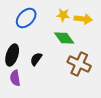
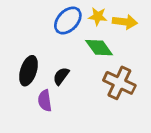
blue ellipse: (26, 18) -> (68, 20), moved
purple semicircle: (15, 78) -> (45, 101), moved

